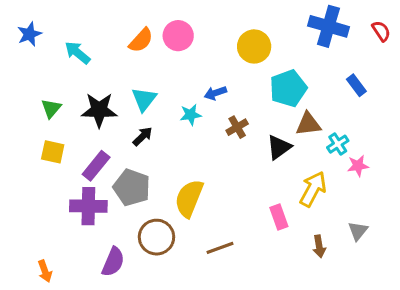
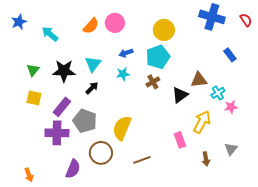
cyan pentagon: (288, 88) -> (158, 57), moved
blue arrow: (215, 93) -> (126, 53), moved

